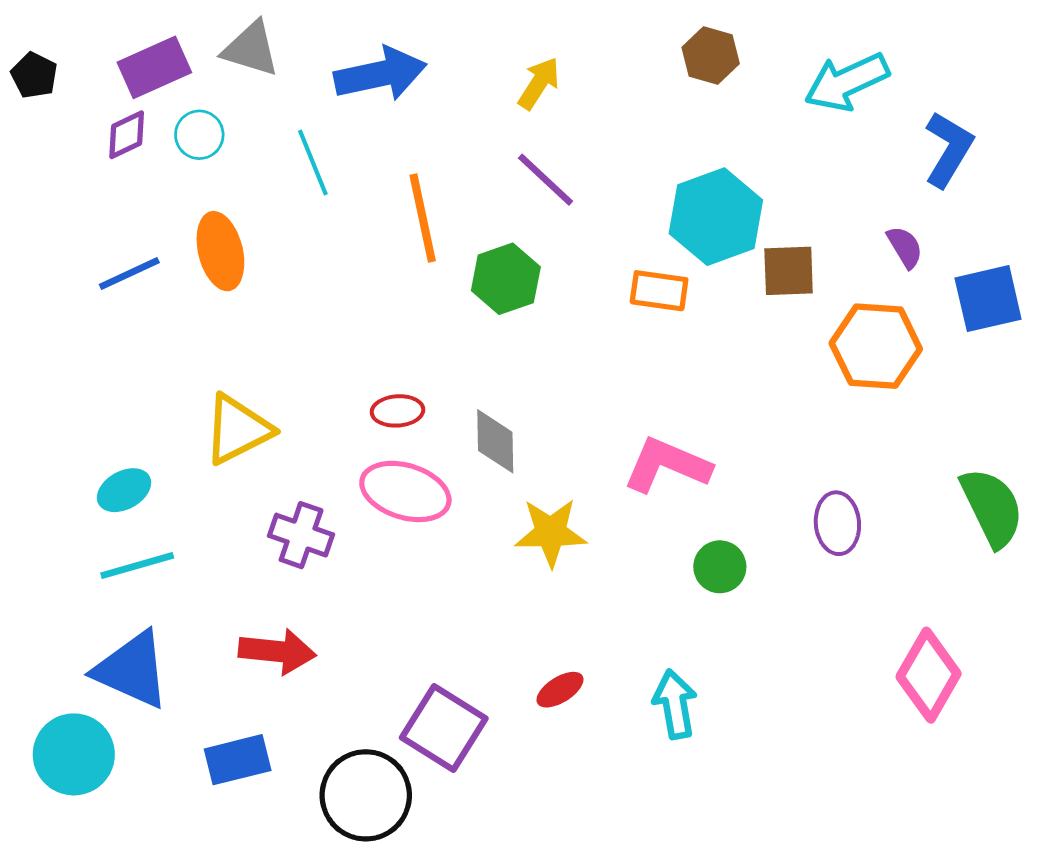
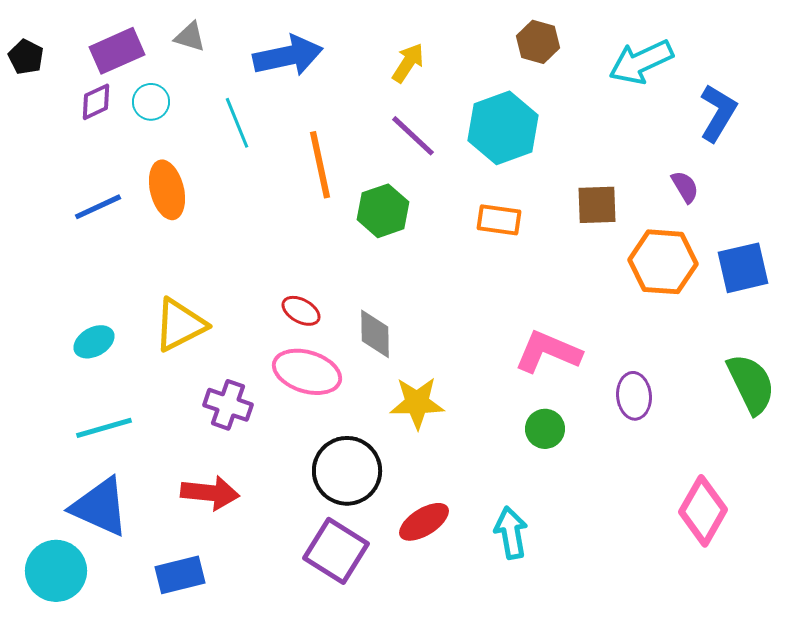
gray triangle: (251, 49) -> (190, 37), size x0.7
cyan hexagon: (716, 217) -> (503, 128), moved
blue square: (988, 299) -> (743, 268), moved
red ellipse: (397, 411) -> (301, 311), turned 33
pink L-shape: (667, 465) -> (548, 352), moved
cyan ellipse: (124, 490) -> (94, 342), moved
red ellipse: (560, 690) -> (424, 522), size x1.4
black circle: (366, 795) -> (347, 471), moved

